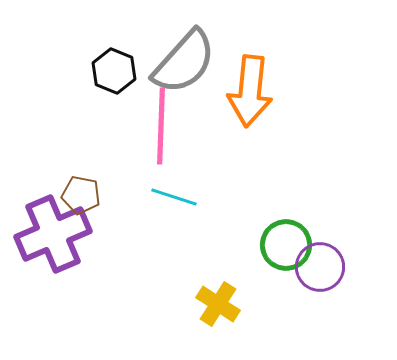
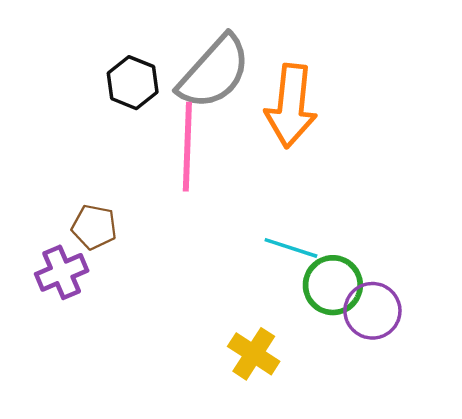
cyan line: (174, 197) -> (291, 248), moved
purple cross: (53, 234) -> (62, 272), size x0.6

